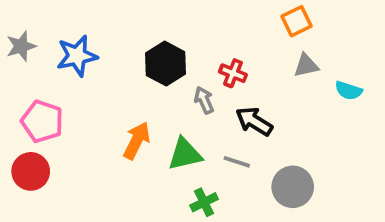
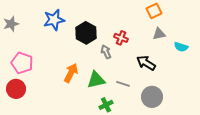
blue star: (77, 56) -> (54, 20), moved
black arrow: (254, 121) -> (146, 63), moved

